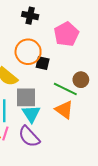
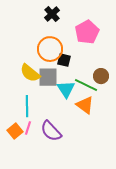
black cross: (30, 16) -> (52, 14), turned 35
gray square: (26, 97) -> (48, 77), moved
cyan triangle: (31, 114) -> (66, 89), moved

